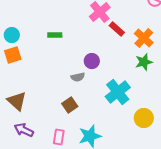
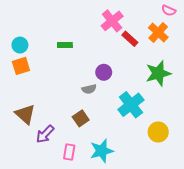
orange cross: (144, 38) -> (158, 32), moved
green star: (144, 62) -> (158, 73), size x1.4
purple arrow: (24, 130) -> (45, 134), moved, turned -72

